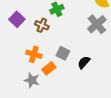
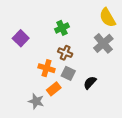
brown cross: (42, 25) -> (65, 53), moved
orange cross: (34, 54) -> (47, 68), moved

